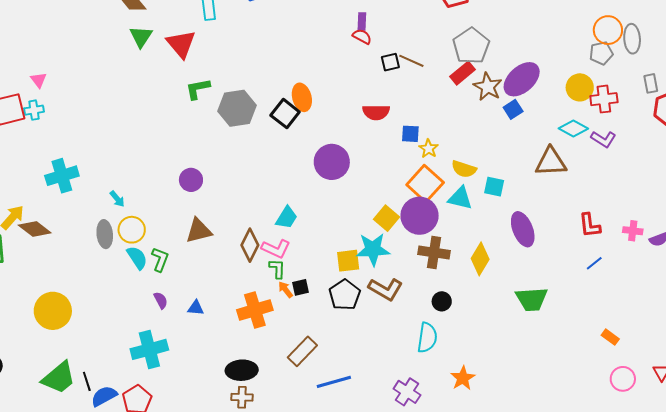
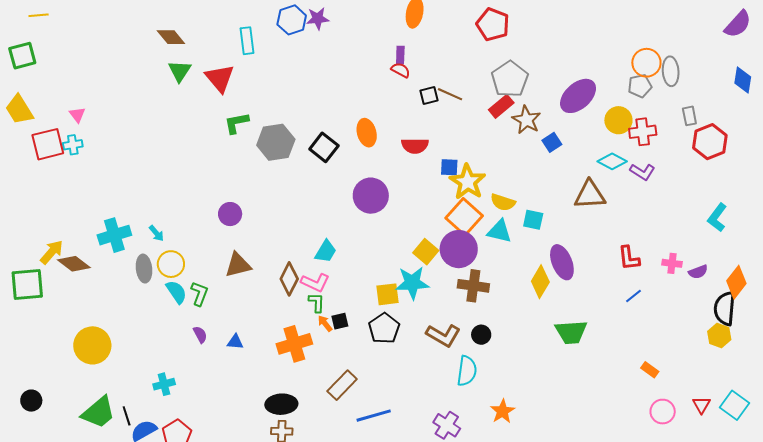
purple ellipse: (522, 79) -> (578, 96), moved
orange ellipse: (302, 97) -> (367, 133), moved
yellow star: (429, 149) -> (468, 182), size x1.8
cyan cross: (62, 176) -> (114, 235), moved
yellow diamond: (480, 259) -> (540, 282), moved
brown L-shape: (386, 289) -> (443, 335), moved
cyan cross: (149, 349) -> (164, 384), moved, size x0.6

